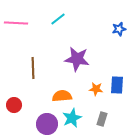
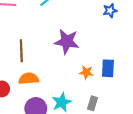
orange semicircle: (62, 96) -> (29, 79), moved

